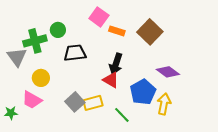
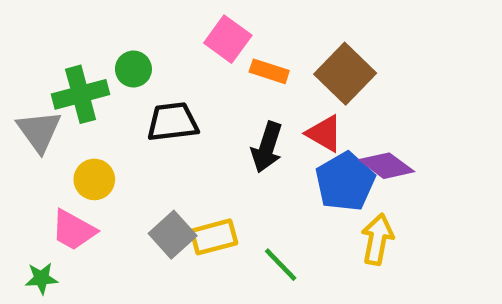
red triangle: (111, 80) -> (324, 133), moved
blue pentagon: (143, 92) -> (345, 182), moved
green star: (11, 113) -> (41, 278), moved

